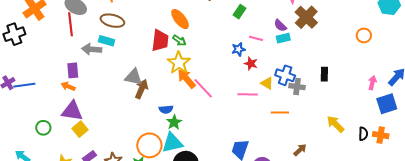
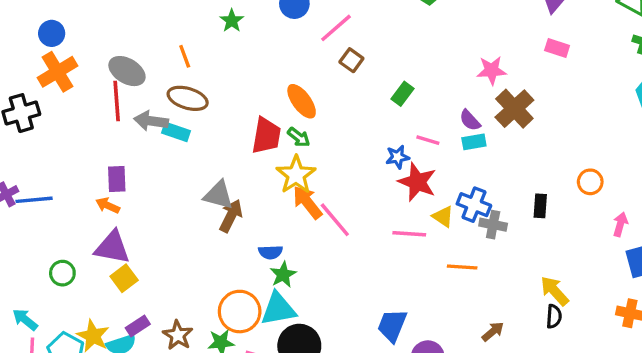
orange circle: (364, 35) -> (590, 182), moved
gray arrow: (92, 49) -> (151, 121), moved
red star: (251, 64) -> (417, 182), size x1.6
black semicircle: (363, 134) -> (554, 316), moved

